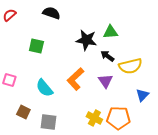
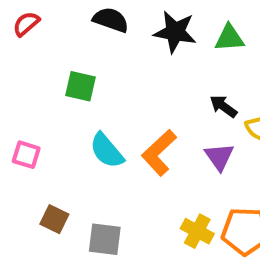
green triangle: (110, 32) -> (229, 38), moved
black star: (86, 40) -> (175, 32), moved
cyan semicircle: (44, 88) -> (107, 151), moved

